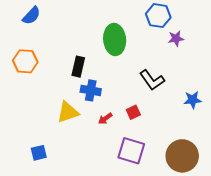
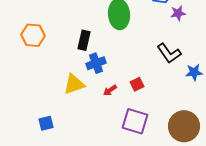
black L-shape: (152, 80) -> (169, 53), moved
blue cross: (91, 90) -> (96, 63), turned -30

